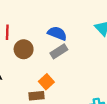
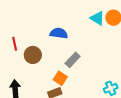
gray rectangle: (59, 51) -> (73, 60), moved

